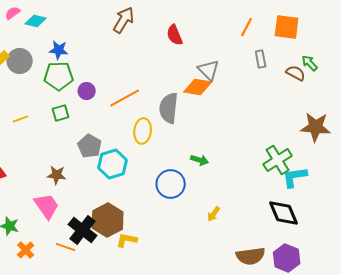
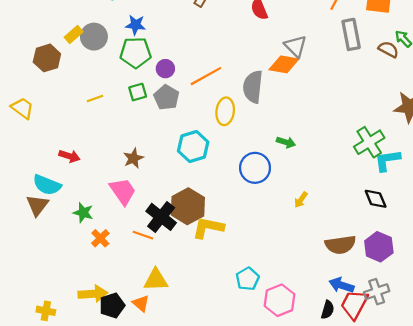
gray rectangle: (261, 59) -> (351, 34), size x1.6
gray pentagon: (90, 146) -> (166, 97), moved
brown star: (57, 175) -> (133, 158), turned -30
black diamond: (284, 213) -> (376, 199), size x0.7
yellow L-shape: (127, 240) -> (208, 228), size x1.4

